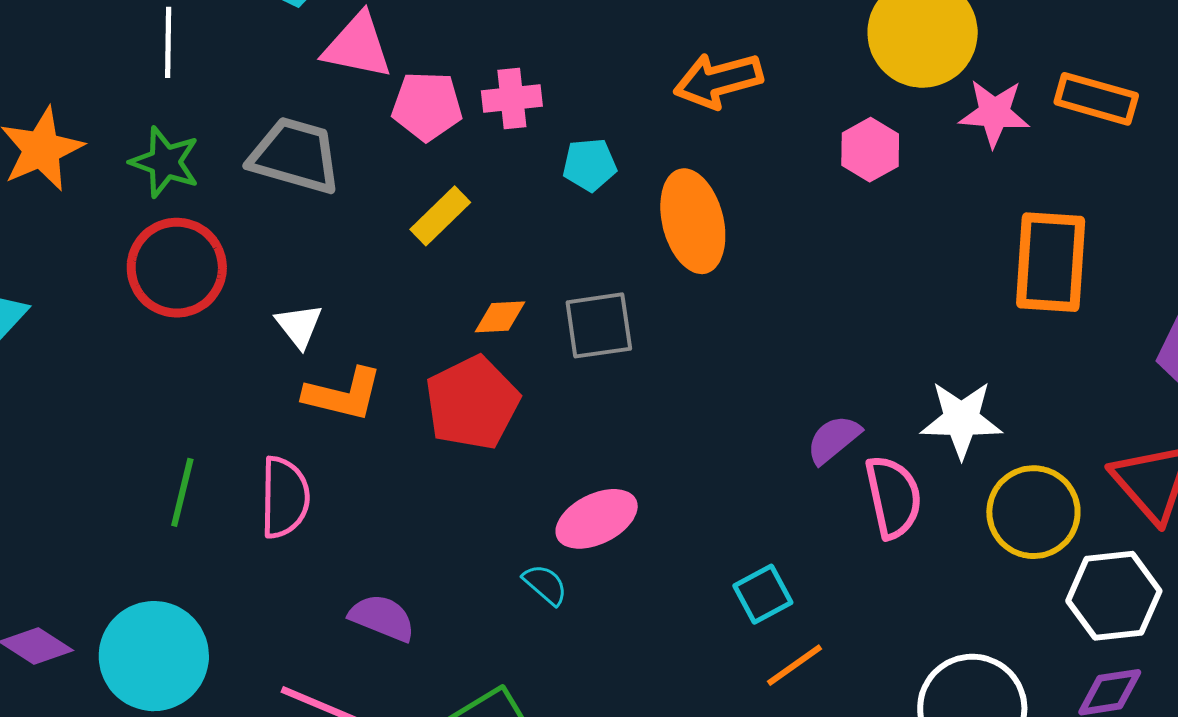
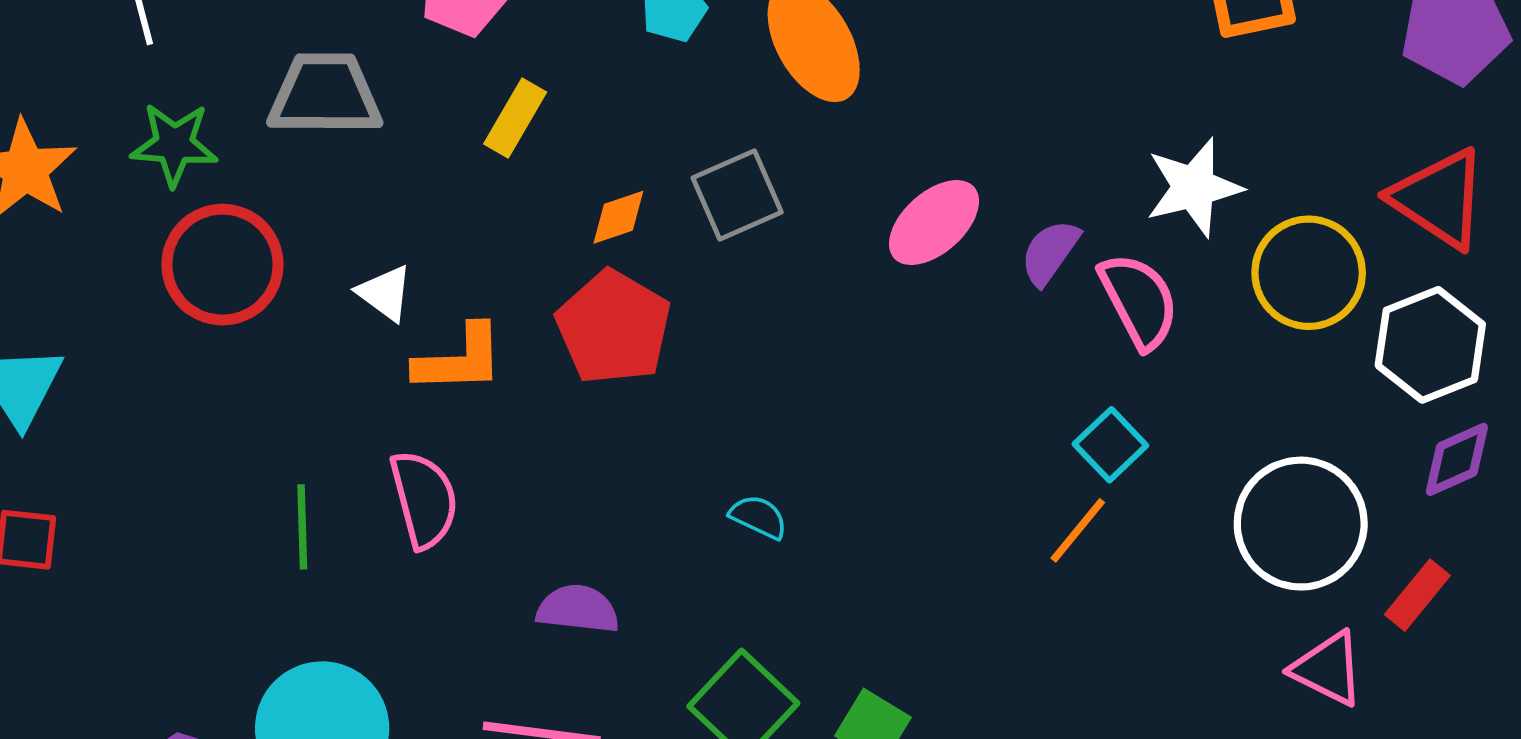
pink ellipse: (597, 519) -> (934, 223), moved
cyan square: (763, 594) -> (1110, 445), moved

